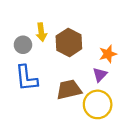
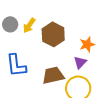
yellow arrow: (41, 32) -> (29, 25), turned 42
gray circle: (23, 45) -> (10, 24), moved

